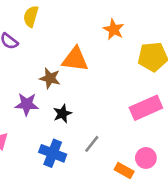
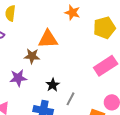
black star: (62, 114) -> (53, 85), moved

